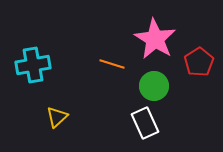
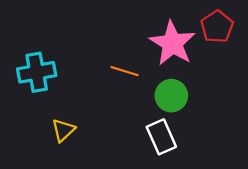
red pentagon: (199, 62) -> (217, 27), moved

